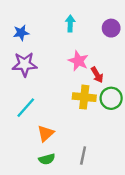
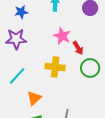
blue star: (21, 33) -> (21, 12), moved
yellow cross: (84, 97) -> (55, 67), moved

